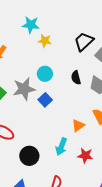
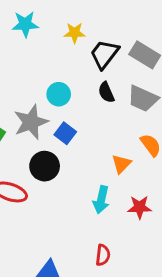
yellow star: (45, 41) -> (75, 33), moved
black trapezoid: (84, 42) -> (104, 54), moved
black circle: (29, 156) -> (45, 166), moved

